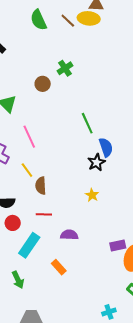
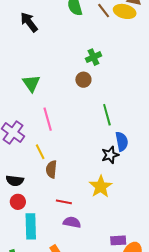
brown circle: (43, 84) -> (83, 80), moved
yellow star: (92, 195) -> (101, 187), size x1.6
red line: (44, 214) -> (64, 202), moved
cyan rectangle: (29, 245) -> (31, 226), turned -45

